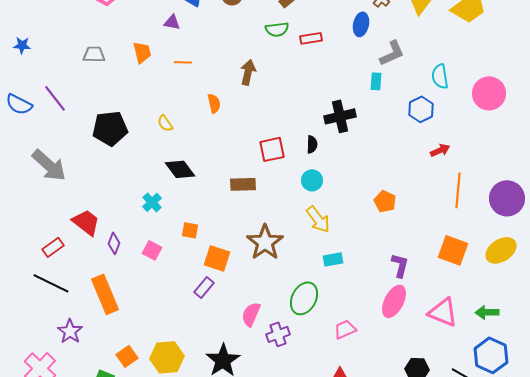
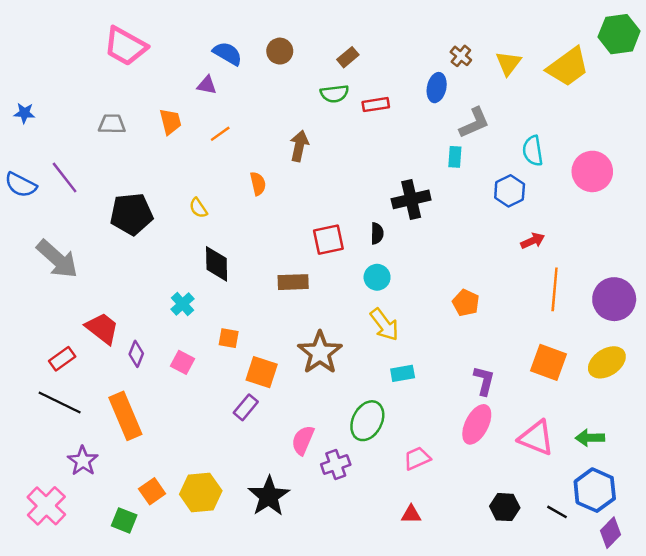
orange line: (183, 62) -> (220, 134), turned -36
black diamond: (180, 169) -> (217, 264), turned 36

